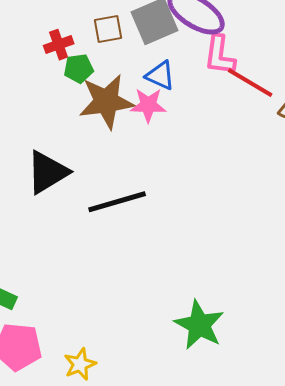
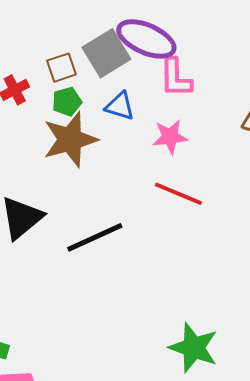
green pentagon: (79, 68) -> (67, 102), moved
red line: (250, 83) -> (178, 194), moved
pink star: (148, 105) -> (170, 137), moved

